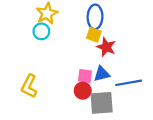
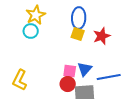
red star: (106, 47) -> (102, 36), moved, turned 30
blue triangle: (102, 74) -> (85, 69), turned -35

